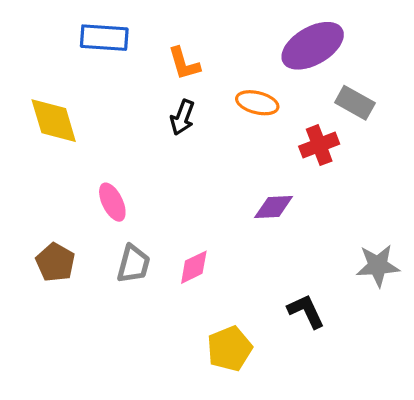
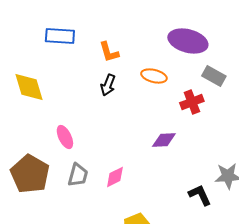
purple ellipse: (313, 46) -> (188, 41), turned 45
brown pentagon: (55, 262) -> (30, 174), size x1.6
black L-shape: (306, 311) -> (200, 195), moved

